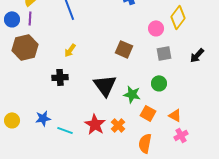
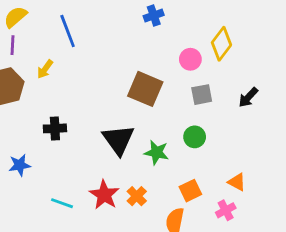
brown square: (124, 49) -> (145, 89), size x1.4
yellow arrow: (70, 50) -> (45, 69), moved
orange square: (148, 113) -> (190, 191), moved, turned 35
orange triangle: (175, 115) -> (237, 182), moved
blue star: (43, 118) -> (20, 165), moved

